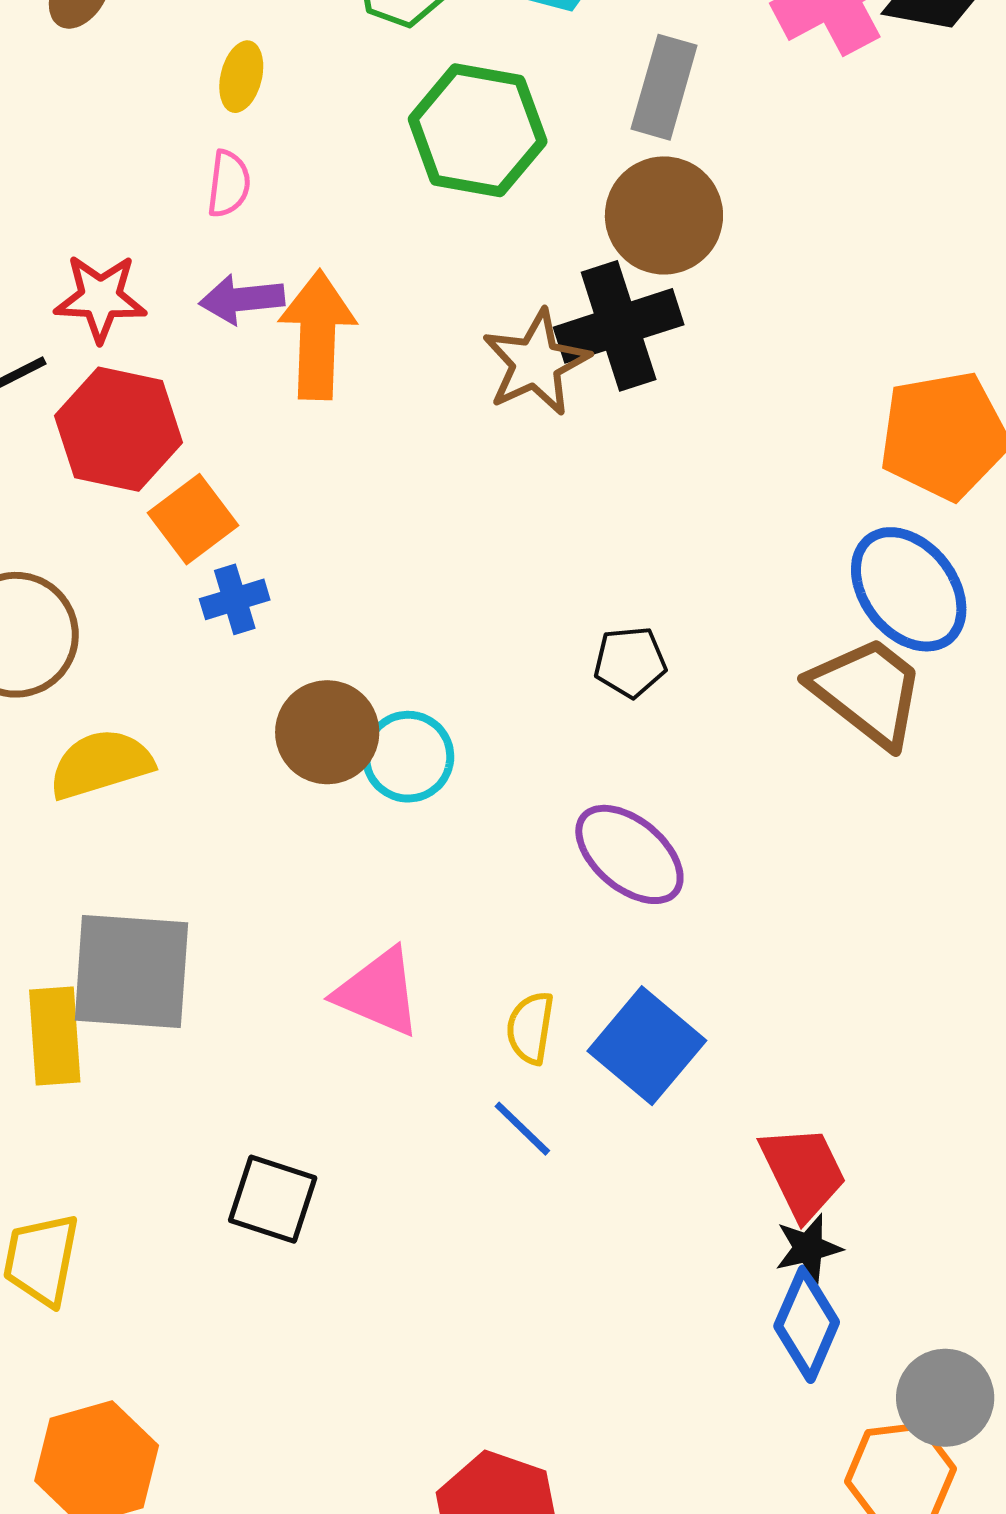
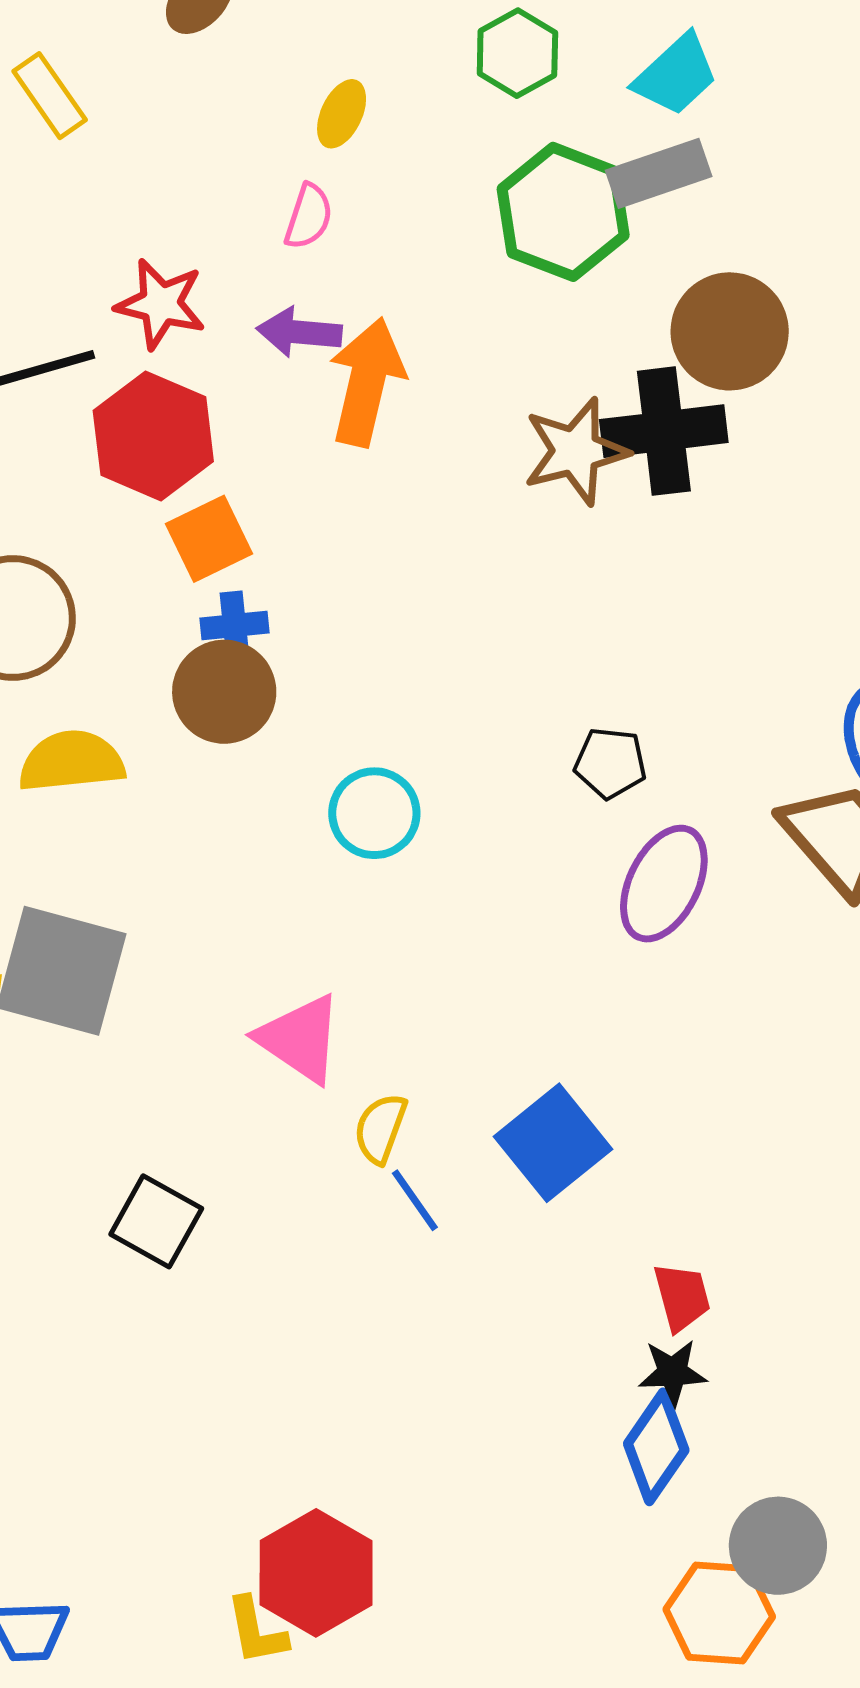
gray rectangle: (664, 87) -> (659, 173), moved, turned 44
brown circle: (327, 732) -> (224, 692), moved
purple ellipse: (629, 854) -> (664, 884), moved, turned 65
yellow semicircle: (530, 1028) -> (380, 1128), moved
red trapezoid: (803, 1172) -> (682, 1297), size x0.7

